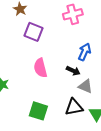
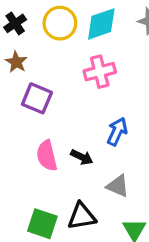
black arrow: (73, 71) -> (82, 157), moved
black triangle: (74, 107) -> (82, 216), moved

